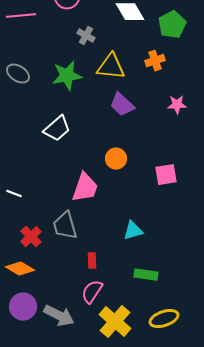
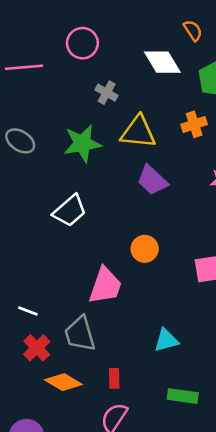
white line: (14, 194) -> (28, 311), moved
orange diamond: (20, 269) -> (63, 382), moved

